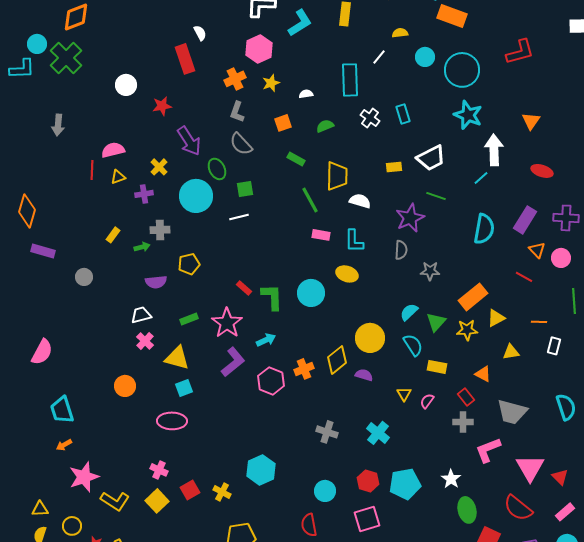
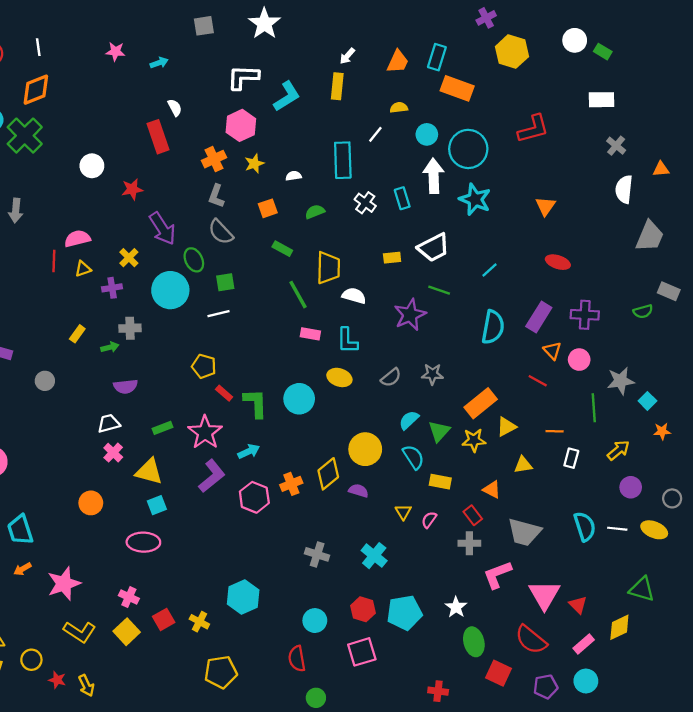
white arrow: (494, 150) -> (434, 176), moved
gray semicircle: (401, 250) -> (391, 377), moved, turned 48
yellow pentagon: (189, 264) -> (204, 366), moved, turned 30
pink star: (84, 477) -> (64, 584), moved

